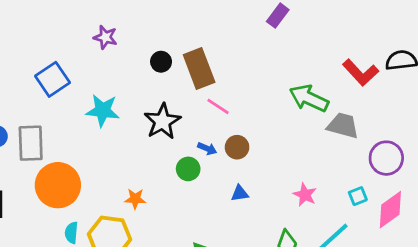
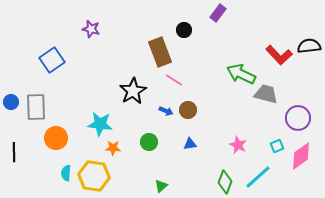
black circle: (161, 62) -> (184, 30), moved
cyan star: (103, 111) -> (100, 124), moved
green circle: (188, 169) -> (149, 142), moved
orange circle: (58, 185) -> (56, 138), size x0.7

